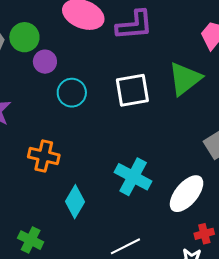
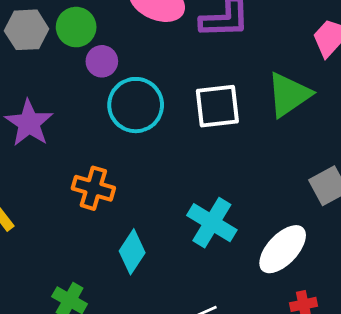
cyan circle: (72, 93) -> (136, 105), size x1.4

